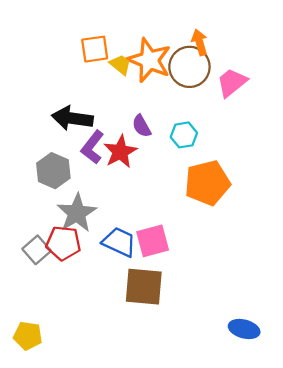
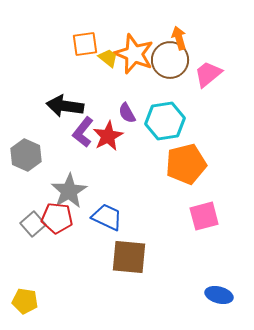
cyan hexagon: (184, 135) -> (165, 121), size x1.6
gray hexagon: (53, 171) -> (26, 155), moved
pink square: (153, 241) -> (204, 216), moved

